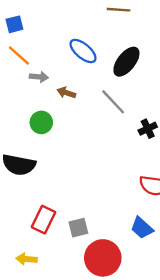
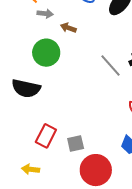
gray line: (113, 102) -> (110, 66), moved
green circle: (41, 122) -> (46, 53), size x1.4

